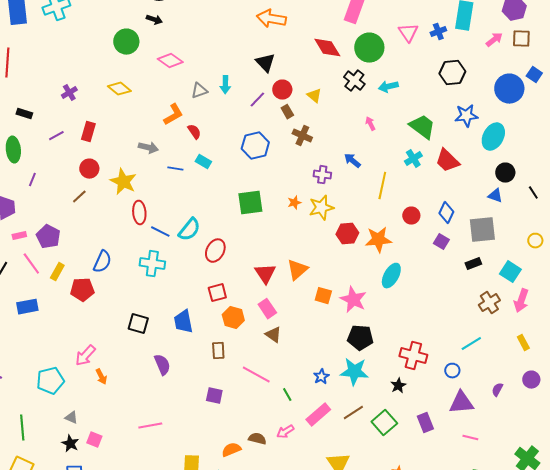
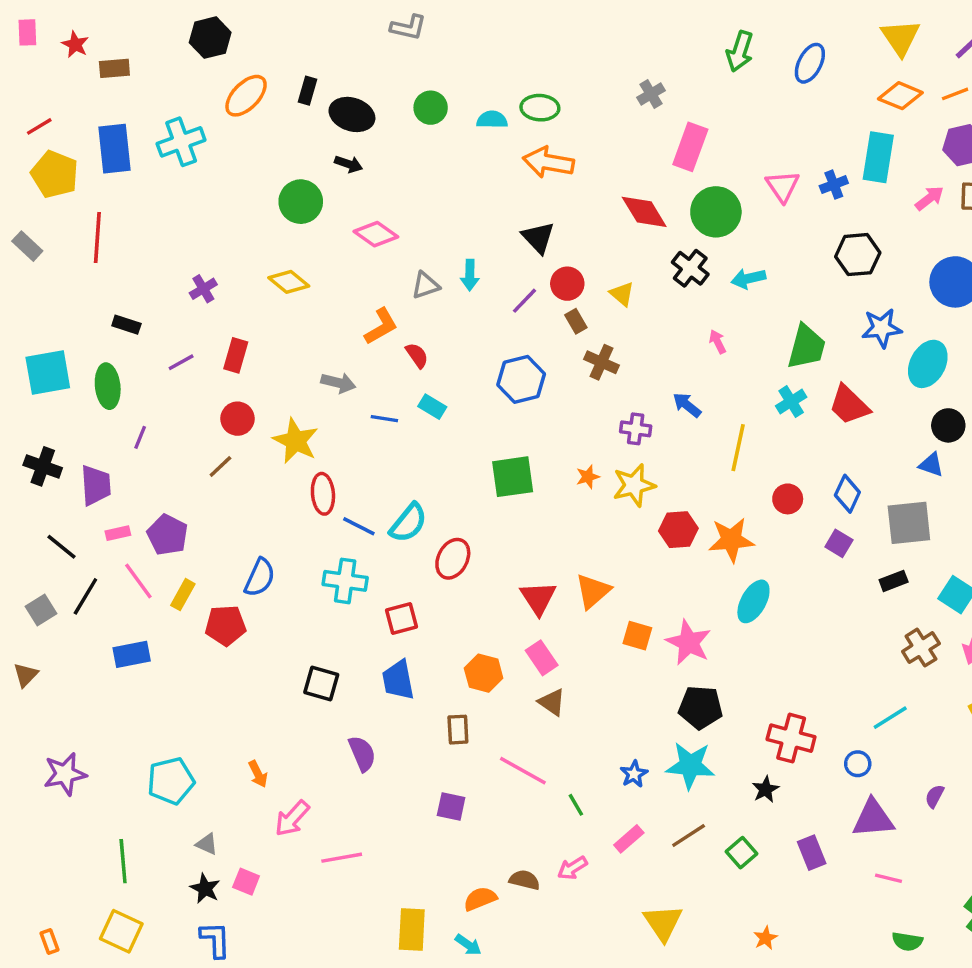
green trapezoid: (422, 127) -> (806, 347), turned 68
red square: (217, 293) -> (402, 619), moved
pink arrow: (85, 356) -> (292, 818), moved
pink rectangle: (318, 415) -> (629, 839), size x0.7
green square: (384, 423) -> (742, 853), size x0.7

